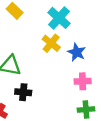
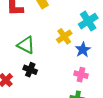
cyan cross: (59, 18) -> (88, 21), moved

